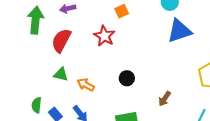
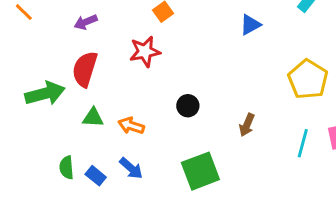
green arrow: (36, 20) -> (45, 93), moved, turned 80
blue triangle: (179, 31) -> (250, 25), size x0.6
red star: (104, 36) -> (145, 51), turned -30

